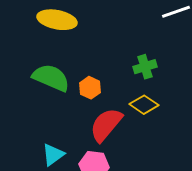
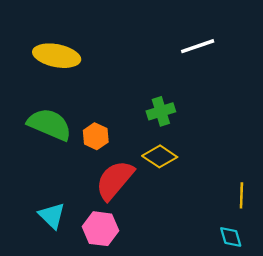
cyan triangle: (53, 155) -> (52, 216), turned -40

